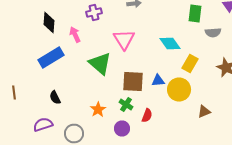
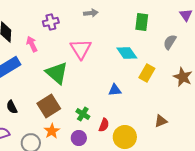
green rectangle: (195, 14) -> (142, 22), moved
gray semicircle: (213, 32) -> (170, 42), turned 126
brown square: (133, 82) -> (49, 106), moved, turned -35
yellow circle: (179, 90) -> (125, 137), moved
orange star: (98, 110) -> (52, 131), moved

